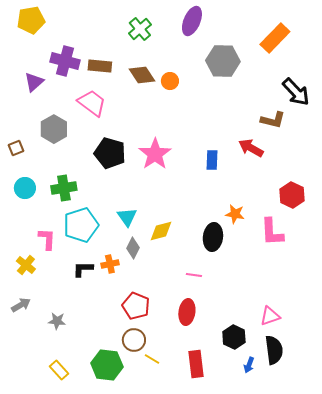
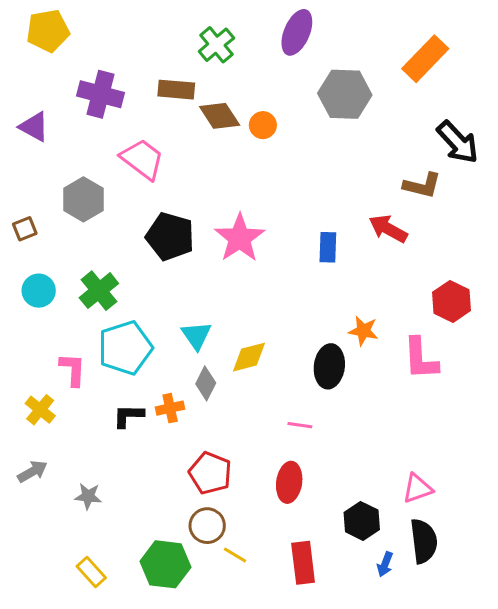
brown rectangle: (100, 66) -> (176, 90), moved
purple triangle: (34, 82) -> (34, 127), moved, turned -50
green cross: (64, 188) -> (99, 291), turned -30

